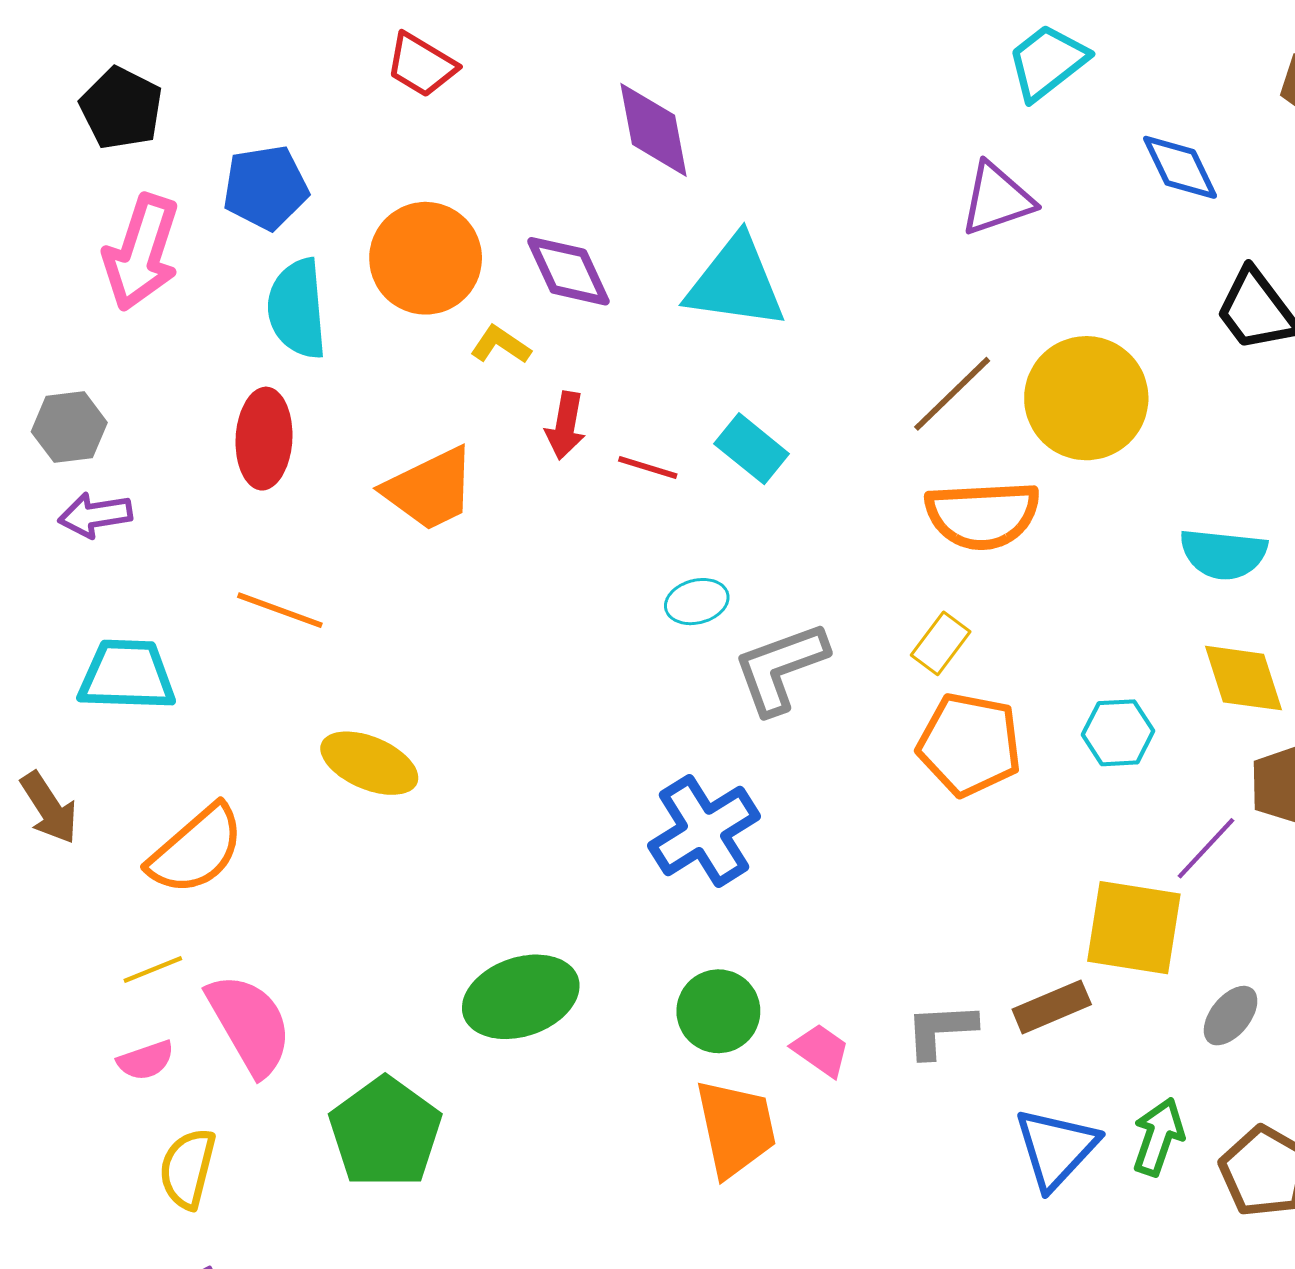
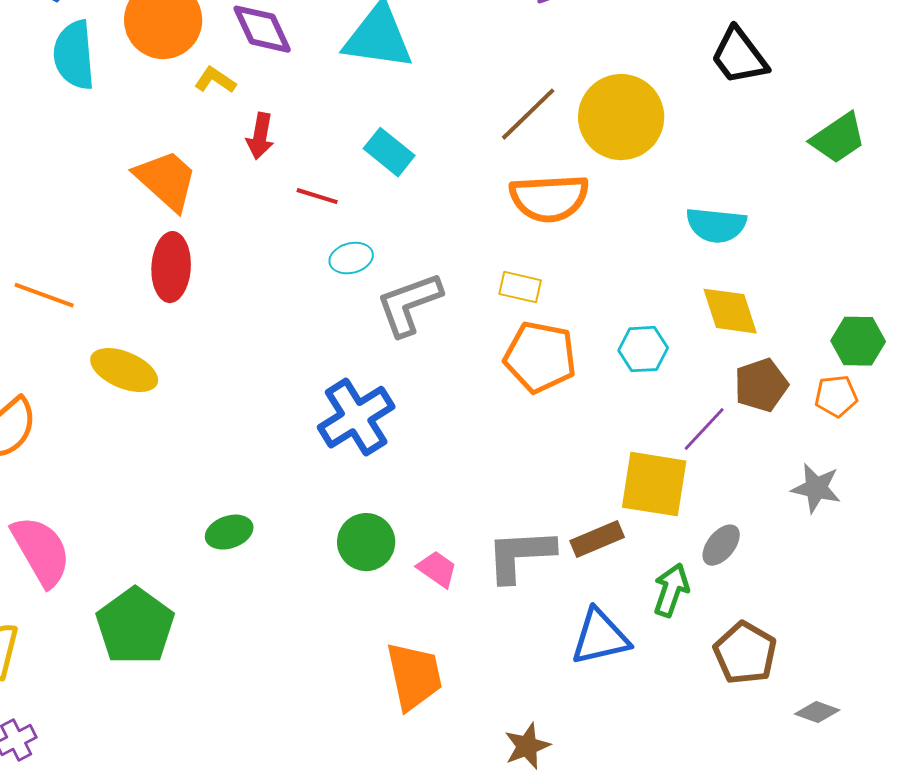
red ellipse: (264, 439) -> (171, 267), moved
red line: (648, 467) -> (317, 196), moved
orange trapezoid: (430, 489) -> (166, 180), turned -112
orange line: (280, 610) -> (44, 295), moved
yellow rectangle: (941, 643) -> (520, 287), turned 66
green ellipse: (521, 997) -> (229, 532), size x0.6
gray L-shape: (941, 1030) -> (520, 555), size x1.4
orange trapezoid: (736, 1128) -> (414, 676), moved
green arrow: (1158, 1137) -> (671, 590), moved
blue triangle: (1056, 1148) -> (600, 637), turned 34

